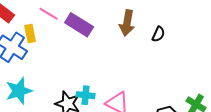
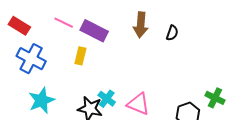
yellow rectangle: (30, 34) -> (80, 56), moved, turned 30
cyan cross: (86, 95) -> (107, 99), turned 36

